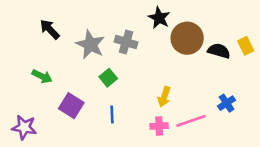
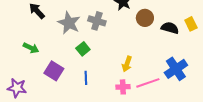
brown circle: (187, 38) -> (145, 18), size x0.7
blue cross: (227, 103) -> (176, 69), size x1.6

